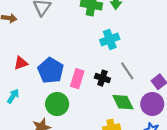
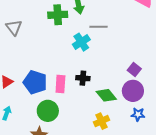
gray line: (127, 71) -> (98, 27), moved, turned -42

